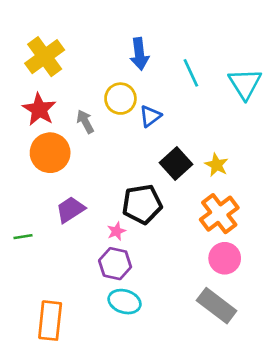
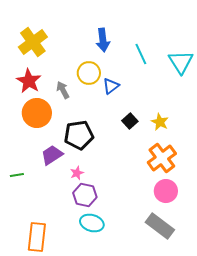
black square: (176, 164) -> (130, 121), size x0.7
black pentagon: (142, 204) -> (79, 135), moved
pink star: (116, 231) -> (77, 173), moved

